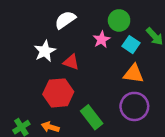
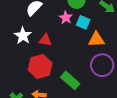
cyan square: (131, 45) -> (83, 22), moved

